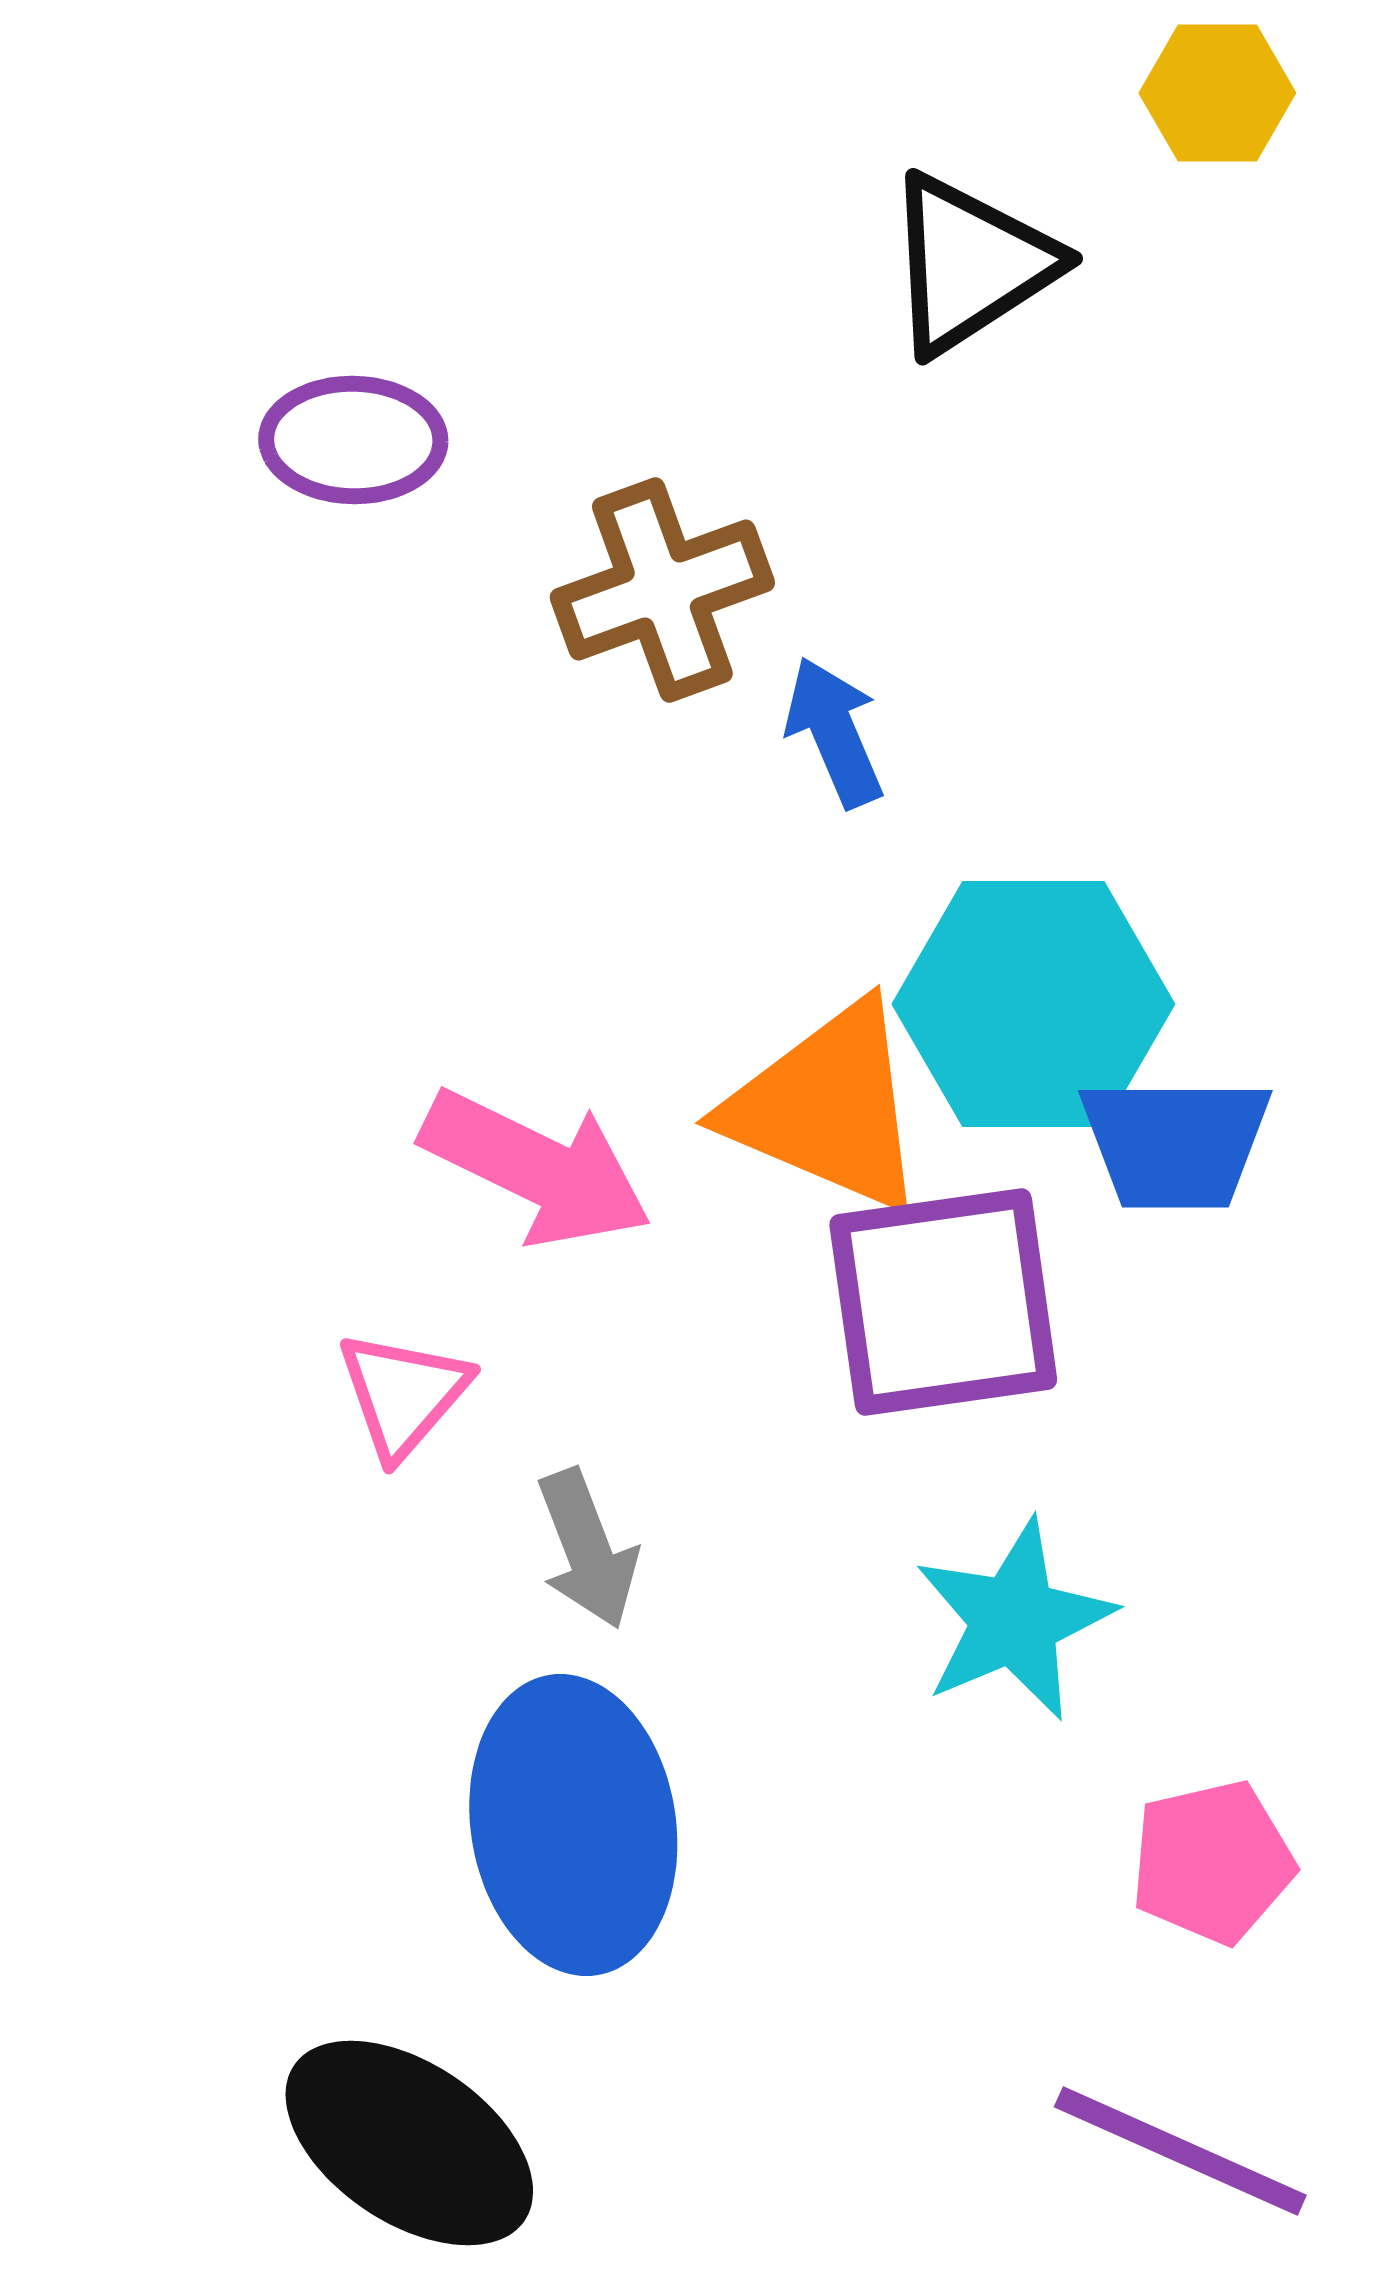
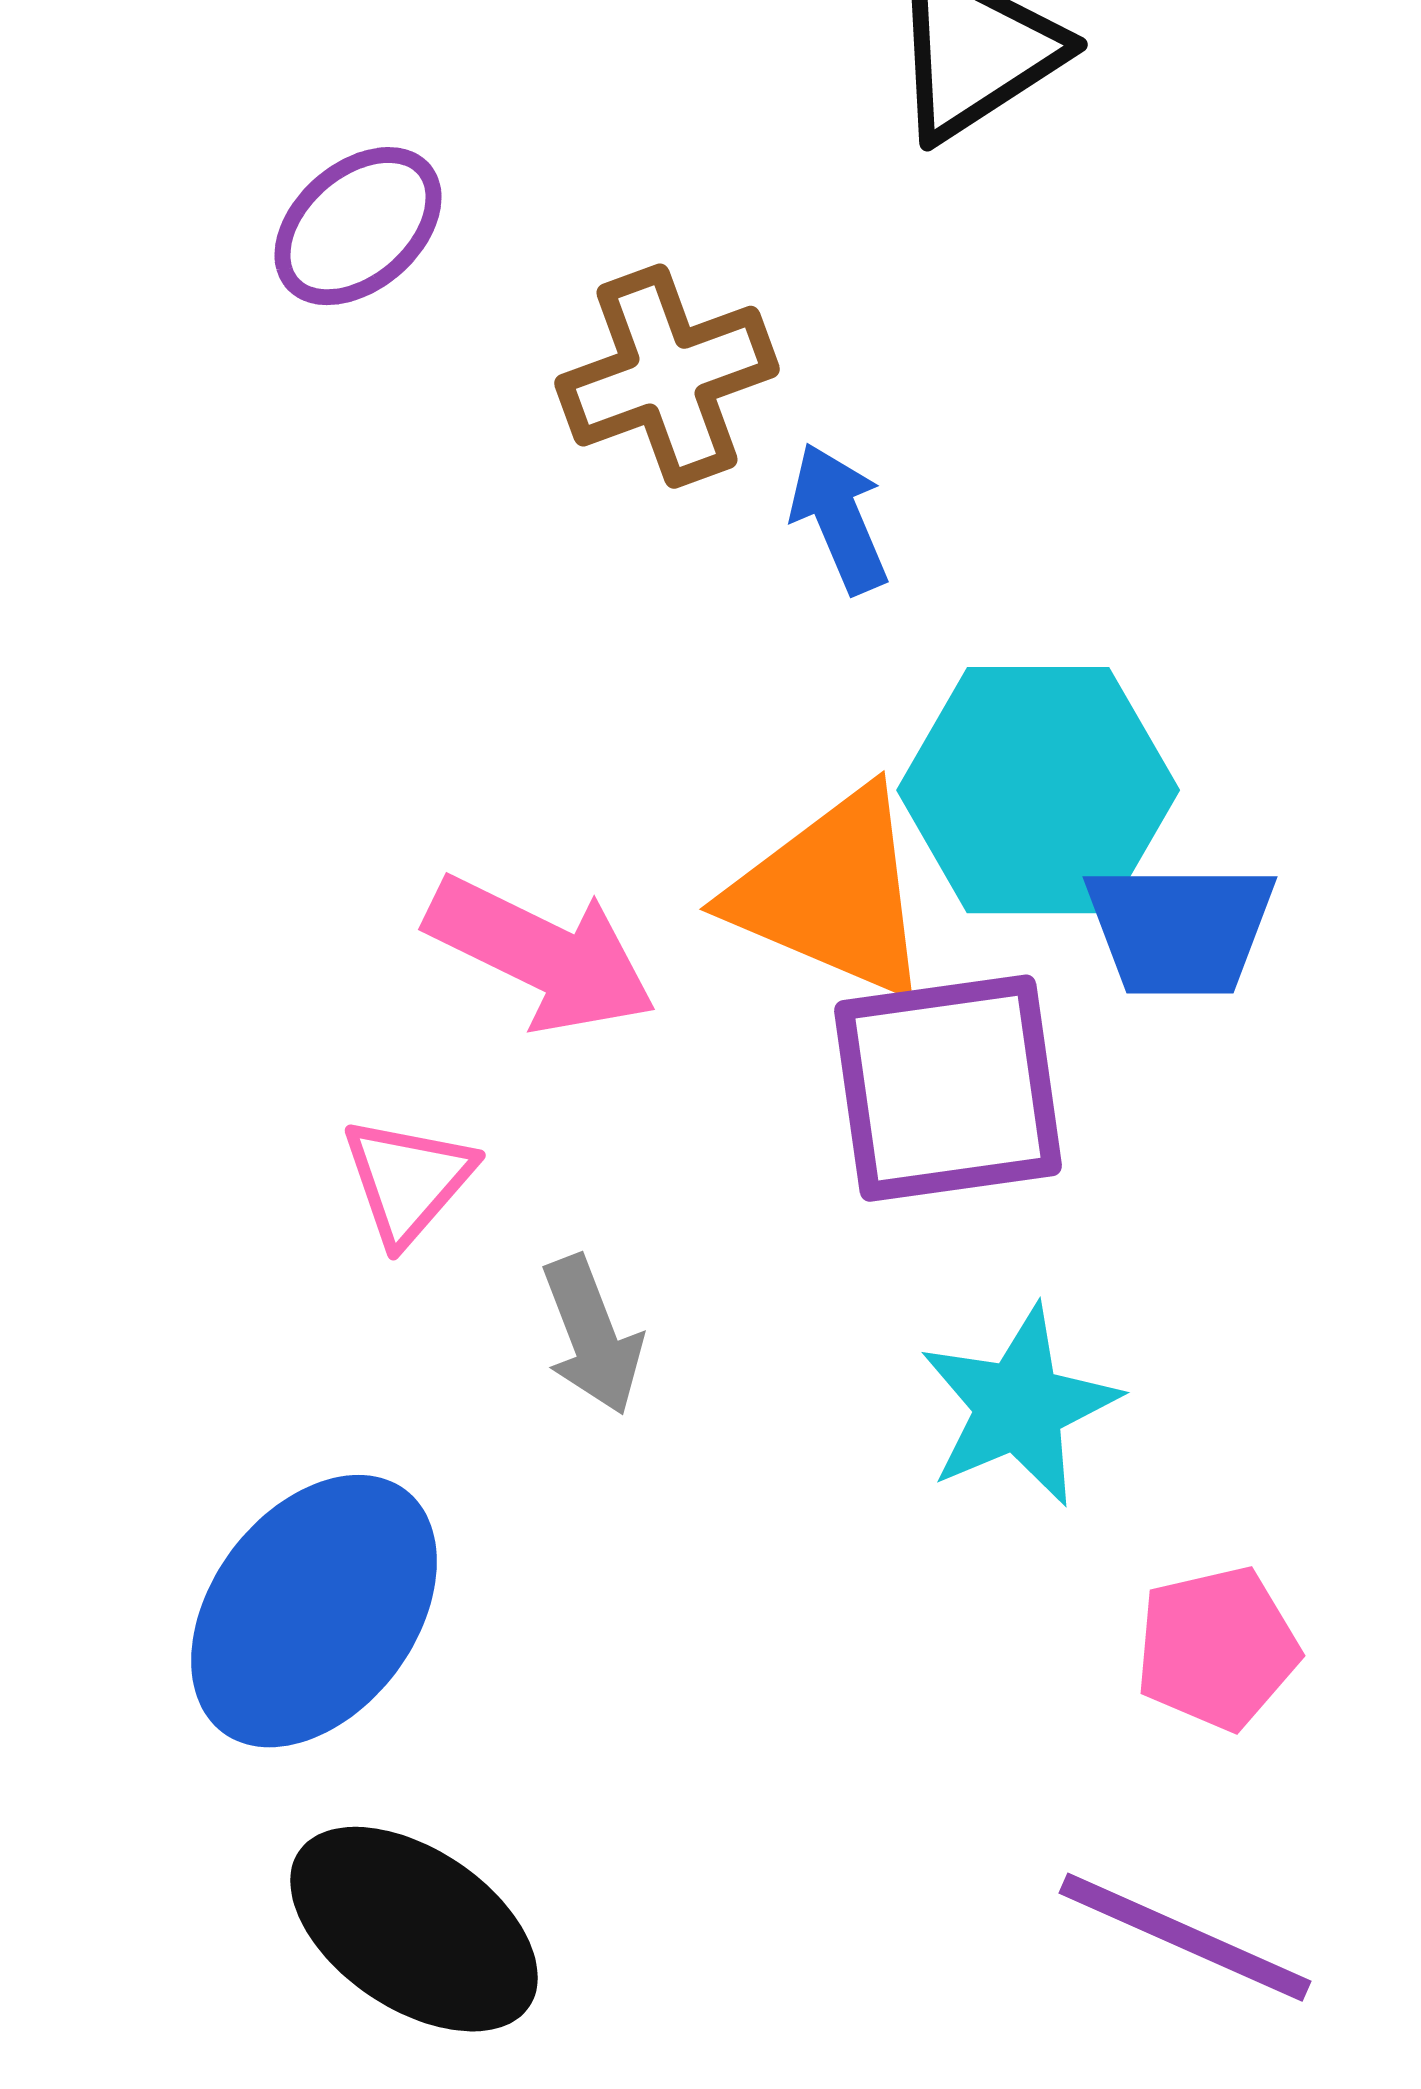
purple ellipse: (353, 440) -> (358, 226), turned -42
blue ellipse: (573, 1825) -> (314, 1611), moved, turned 46

